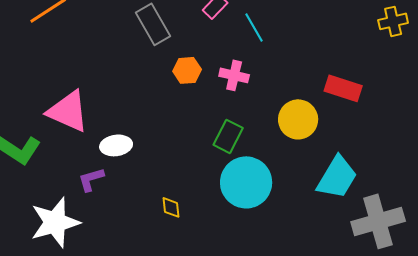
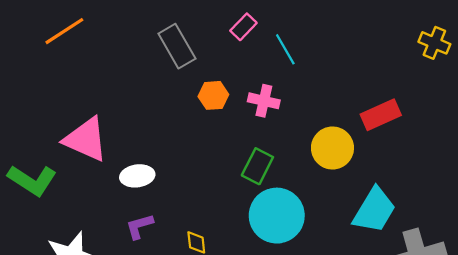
yellow cross: (393, 21) -> (434, 43), turned 36
red rectangle: (343, 88) -> (381, 115), turned -42
purple L-shape: (91, 179) -> (139, 226), moved

